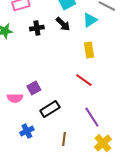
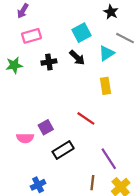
red line: (84, 80) -> (86, 118), moved
blue cross: (27, 131) -> (38, 185), moved
brown line: (64, 139) -> (92, 183), moved

